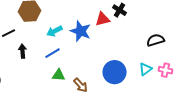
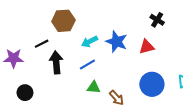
red triangle: (103, 19) -> (147, 47), moved
black arrow: (23, 51) -> (56, 62), size x1.5

